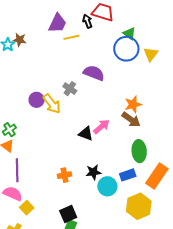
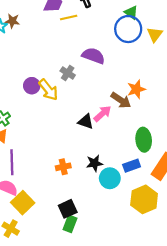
brown arrow: (131, 120) -> (121, 100), moved
yellow square: (27, 208) -> (23, 203), size x1.5

